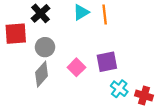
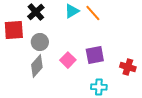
orange line: (105, 15) -> (93, 13), turned -36
cyan cross: (119, 89) -> (99, 87), moved, turned -35
red cross: (144, 95) -> (128, 67), moved

